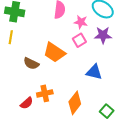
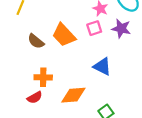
red semicircle: (27, 103) -> (35, 97), moved
orange diamond: (75, 103) -> (73, 95), turned 35

